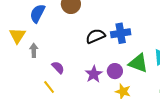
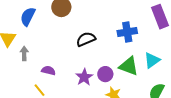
blue cross: (121, 33) -> (127, 32), moved
purple semicircle: (58, 67) -> (48, 71), turned -32

